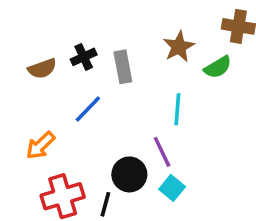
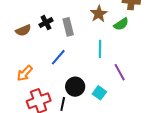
blue line: (88, 109) -> (58, 57), moved
purple line: (162, 152) -> (120, 72), moved

